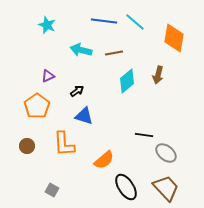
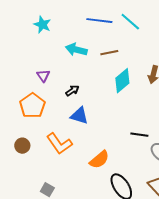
purple triangle: (48, 76) -> (43, 76), turned -40
orange L-shape: (64, 144) -> (59, 144), turned -32

